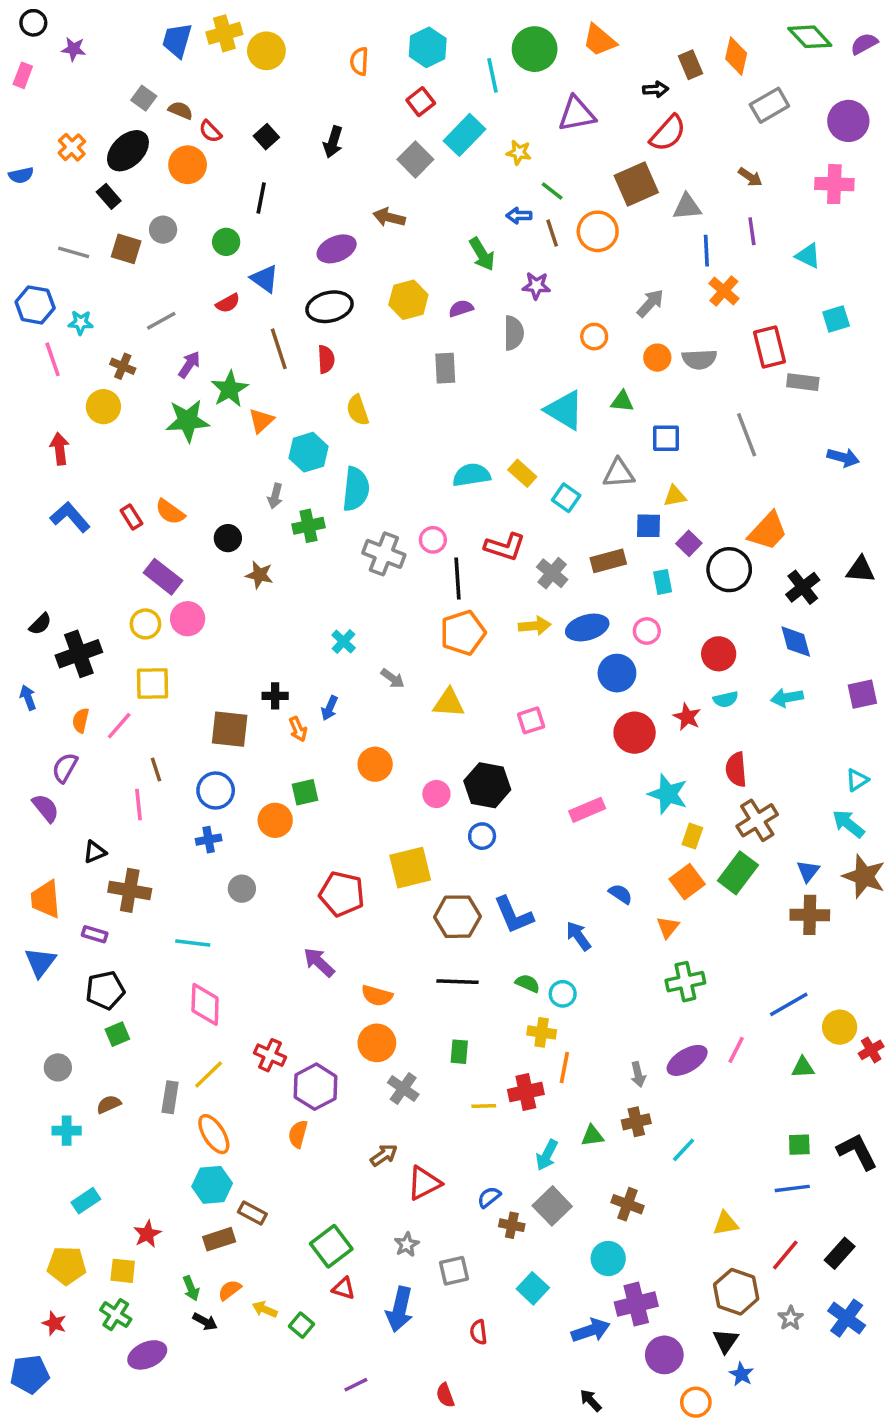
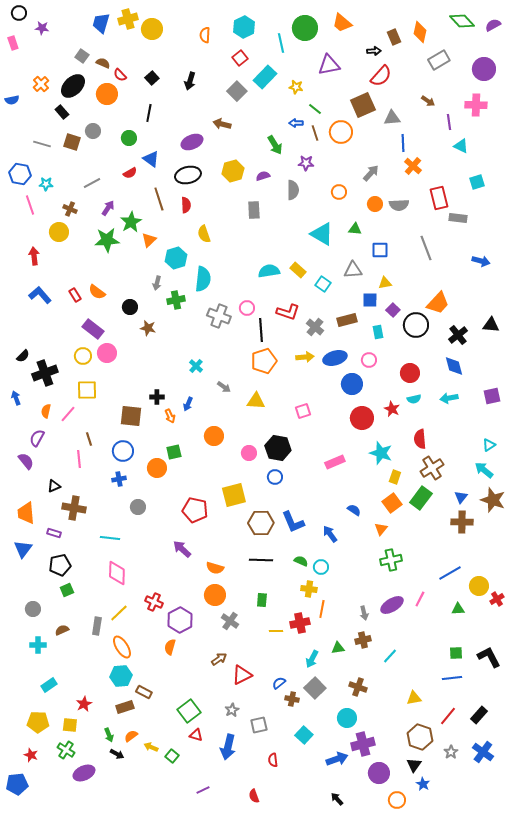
pink rectangle: (23, 75) -> (13, 43), turned -40
purple line: (752, 231) -> (449, 122), moved

